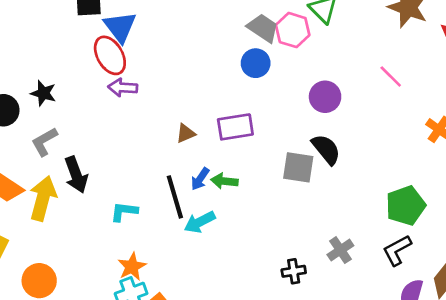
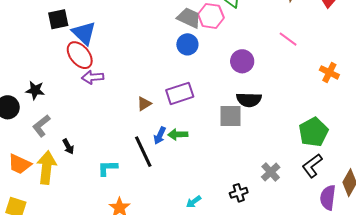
black semicircle: (326, 149) -> (249, 100), turned 140
black arrow: (76, 175) -> (68, 146), size x0.6
cyan arrow: (200, 222) -> (194, 202), moved, size x0.7

